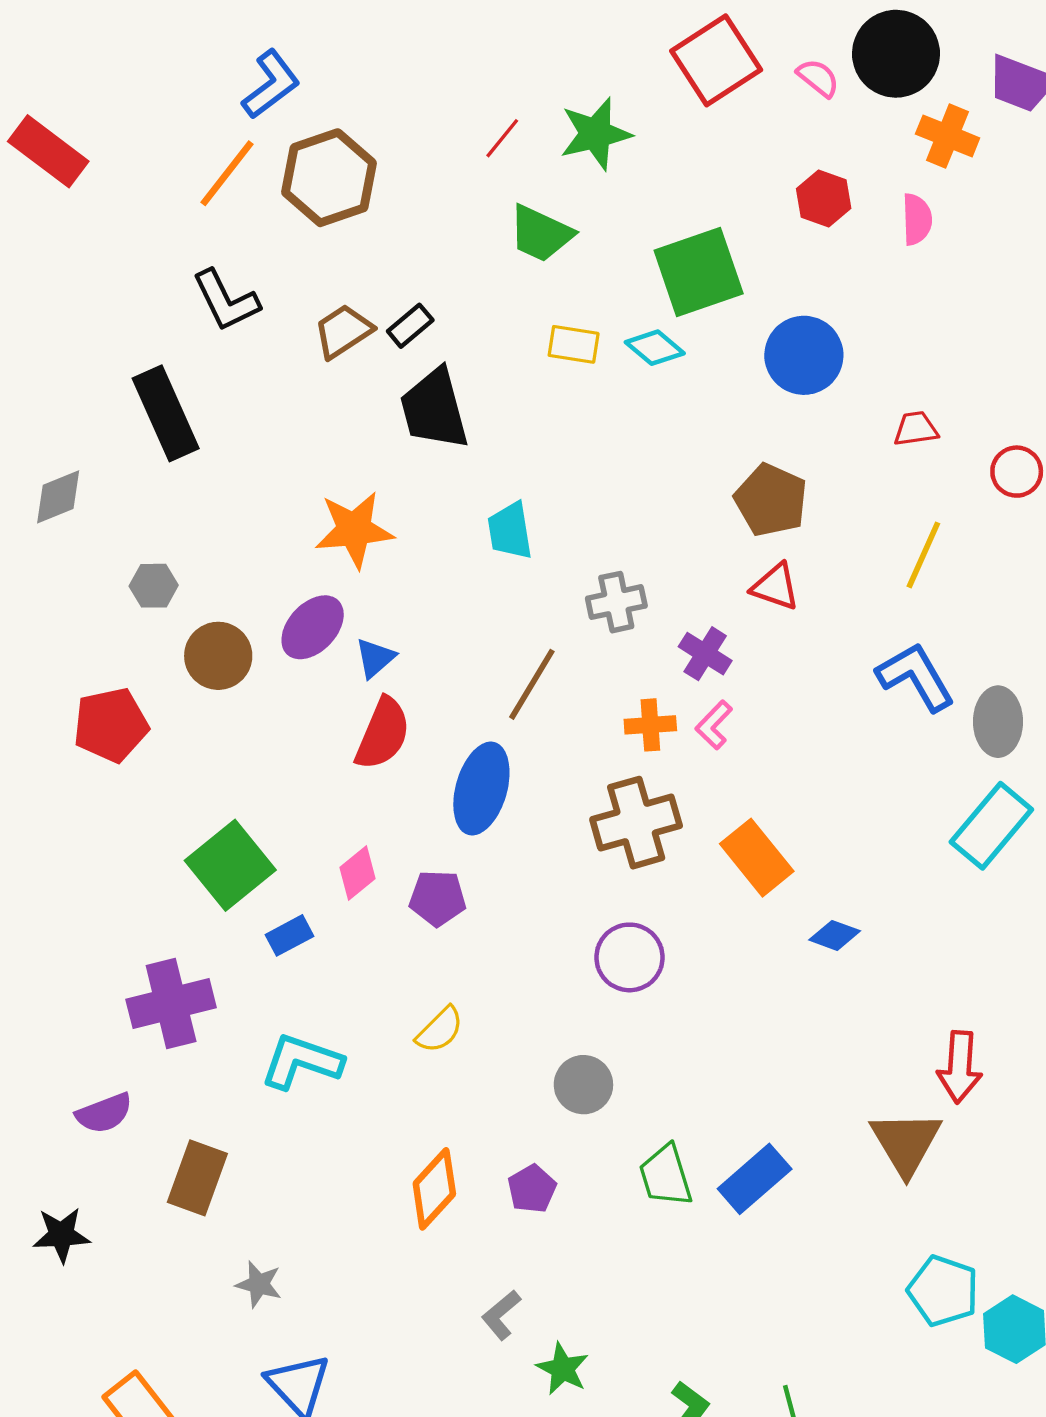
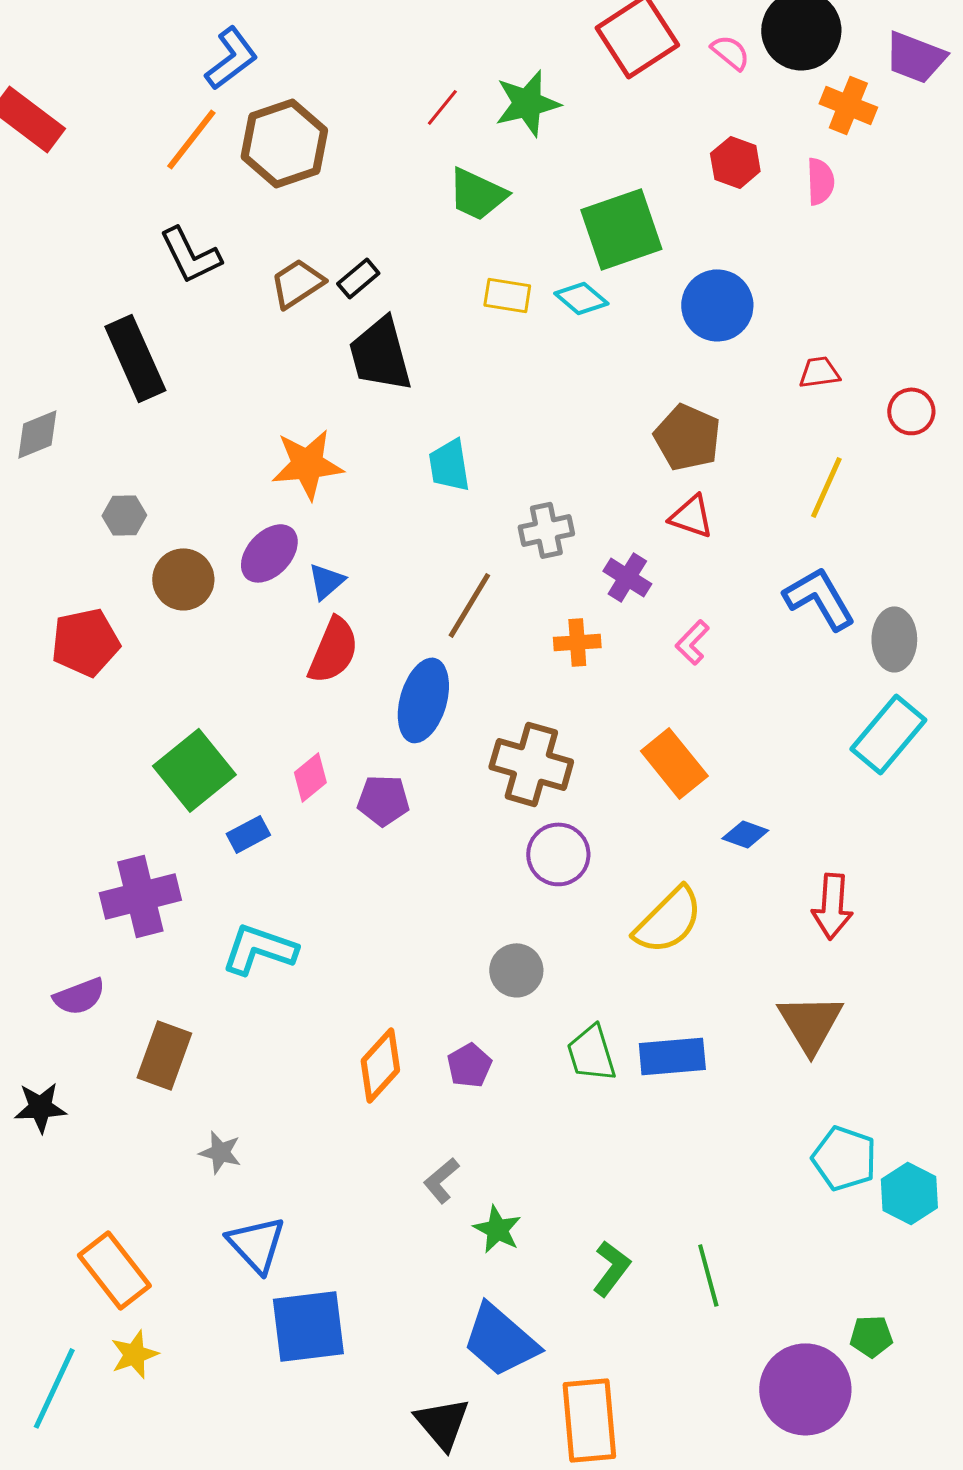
pink L-shape: (714, 725) -> (692, 642), moved
brown cross: (636, 823) -> (531, 764), moved, turned 32
yellow semicircle: (440, 1030) -> (668, 920), moved, size x1.6
red arrow: (960, 1067) -> (832, 906), moved
blue rectangle: (755, 1179) -> (672, 1056), turned 36

